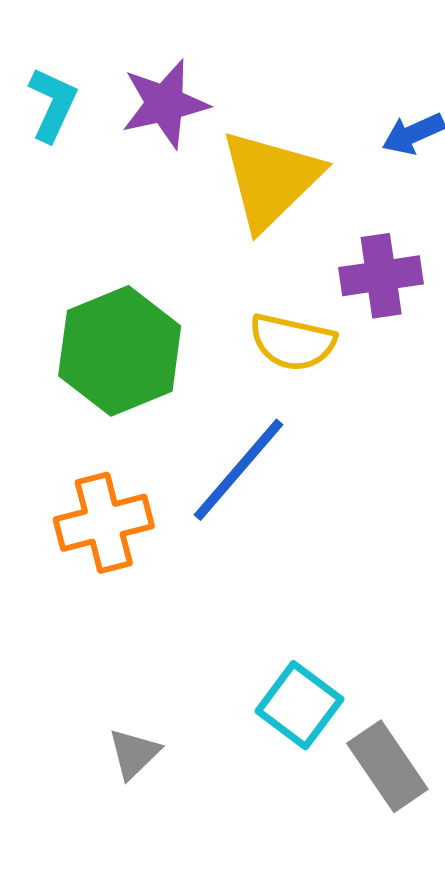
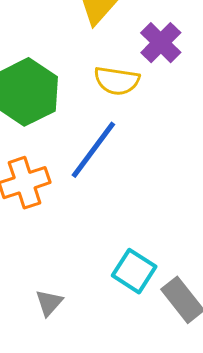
purple cross: (381, 276) -> (161, 43), turned -33

